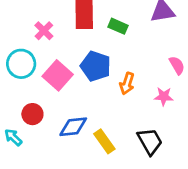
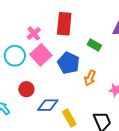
green rectangle: (118, 26) -> (94, 45), moved
pink square: (58, 75) -> (41, 55), moved
red circle: (32, 114) -> (26, 89), moved

